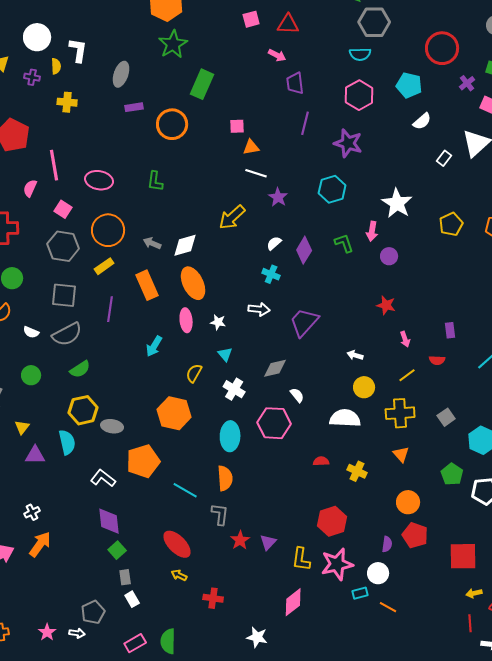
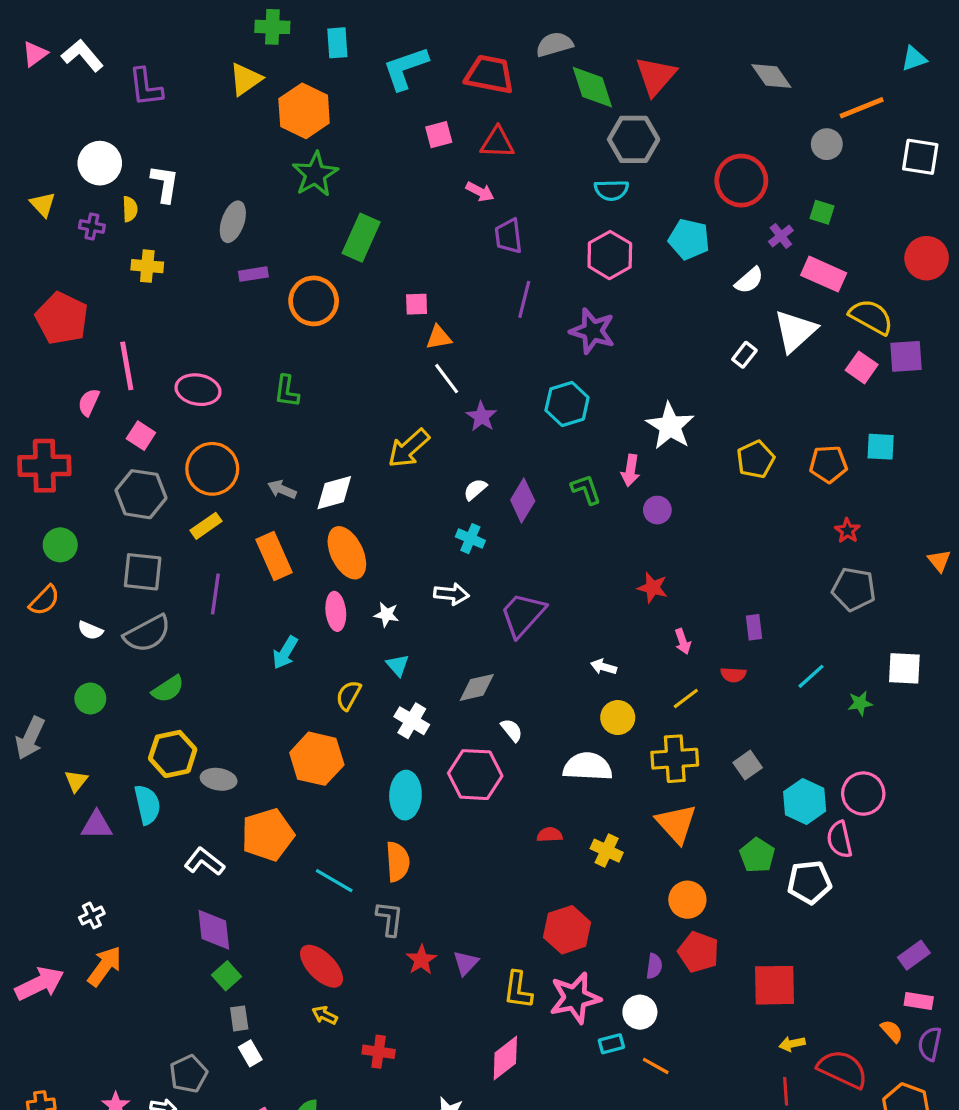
white semicircle: (422, 121) -> (749, 280), moved
white line: (256, 173) -> (447, 379), turned 35
orange triangle: (401, 454) -> (676, 824), size x1.6

